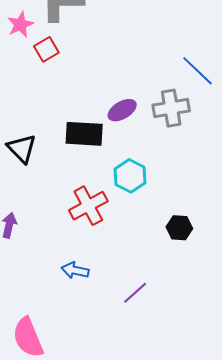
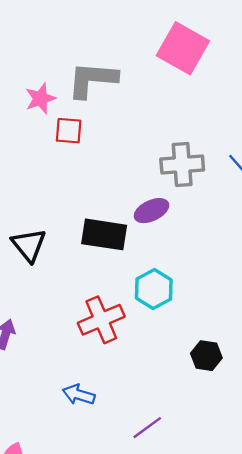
red square: (46, 49) -> (69, 131), turned 30
gray cross: (171, 108) -> (182, 165), moved

